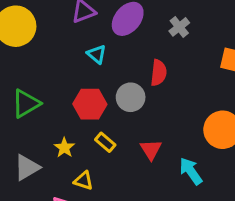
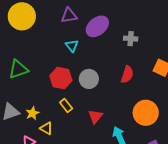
gray cross: (179, 27) -> (131, 39), turned 32
red semicircle: (159, 73) -> (127, 74), moved
yellow star: (64, 148) -> (32, 113), moved

